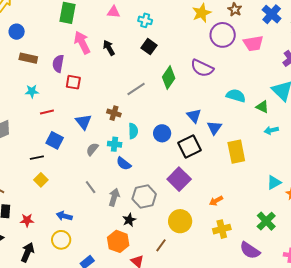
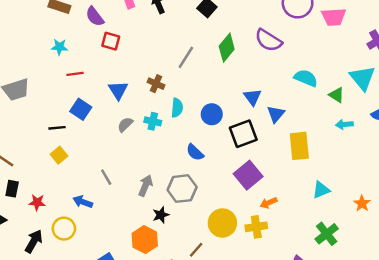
purple semicircle: (58, 64) -> (95, 17), turned -54
gray line: (136, 89) -> (186, 57), turned -30
blue semicircle: (124, 164) -> (195, 152), moved
purple square: (179, 179) -> (248, 175), moved
cyan triangle: (274, 182) -> (321, 190), moved
gray line: (91, 187) -> (106, 177), moved
yellow cross: (222, 229) -> (256, 227), moved
yellow circle: (61, 240) -> (64, 229), moved

